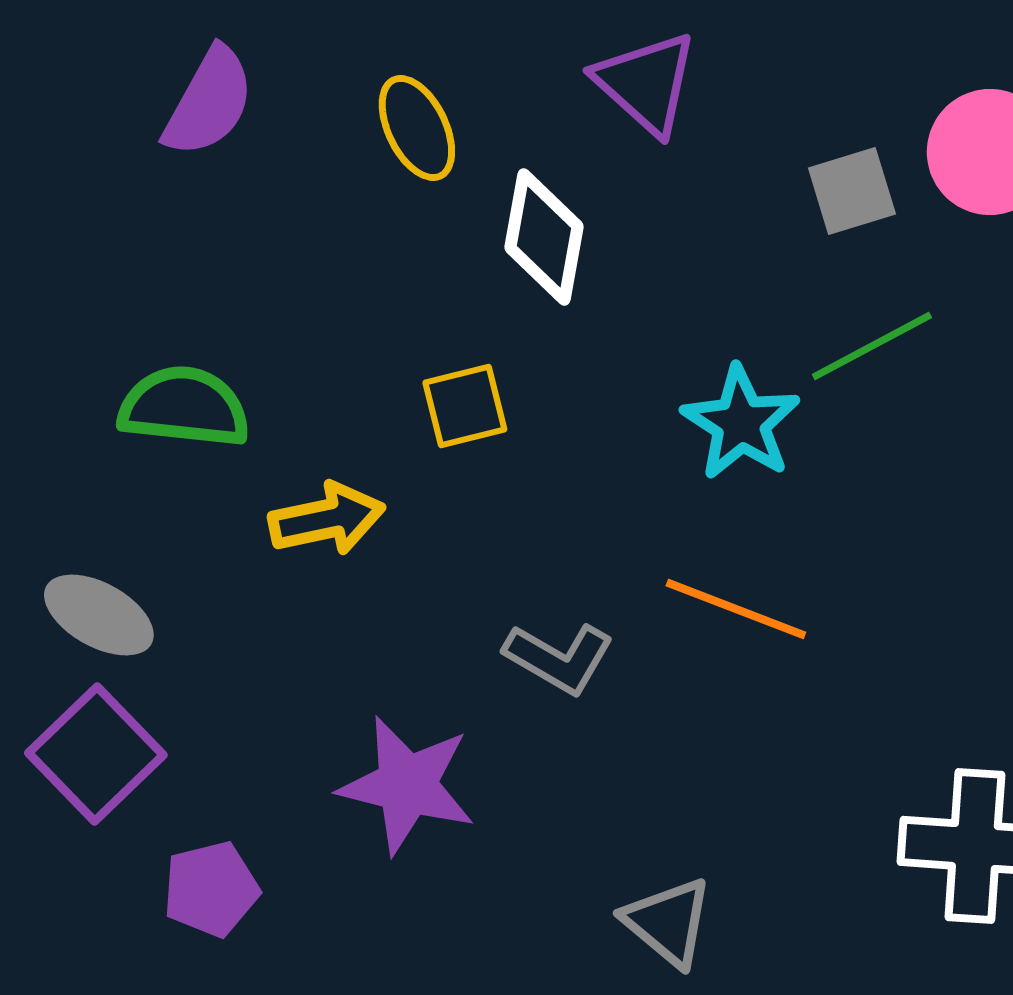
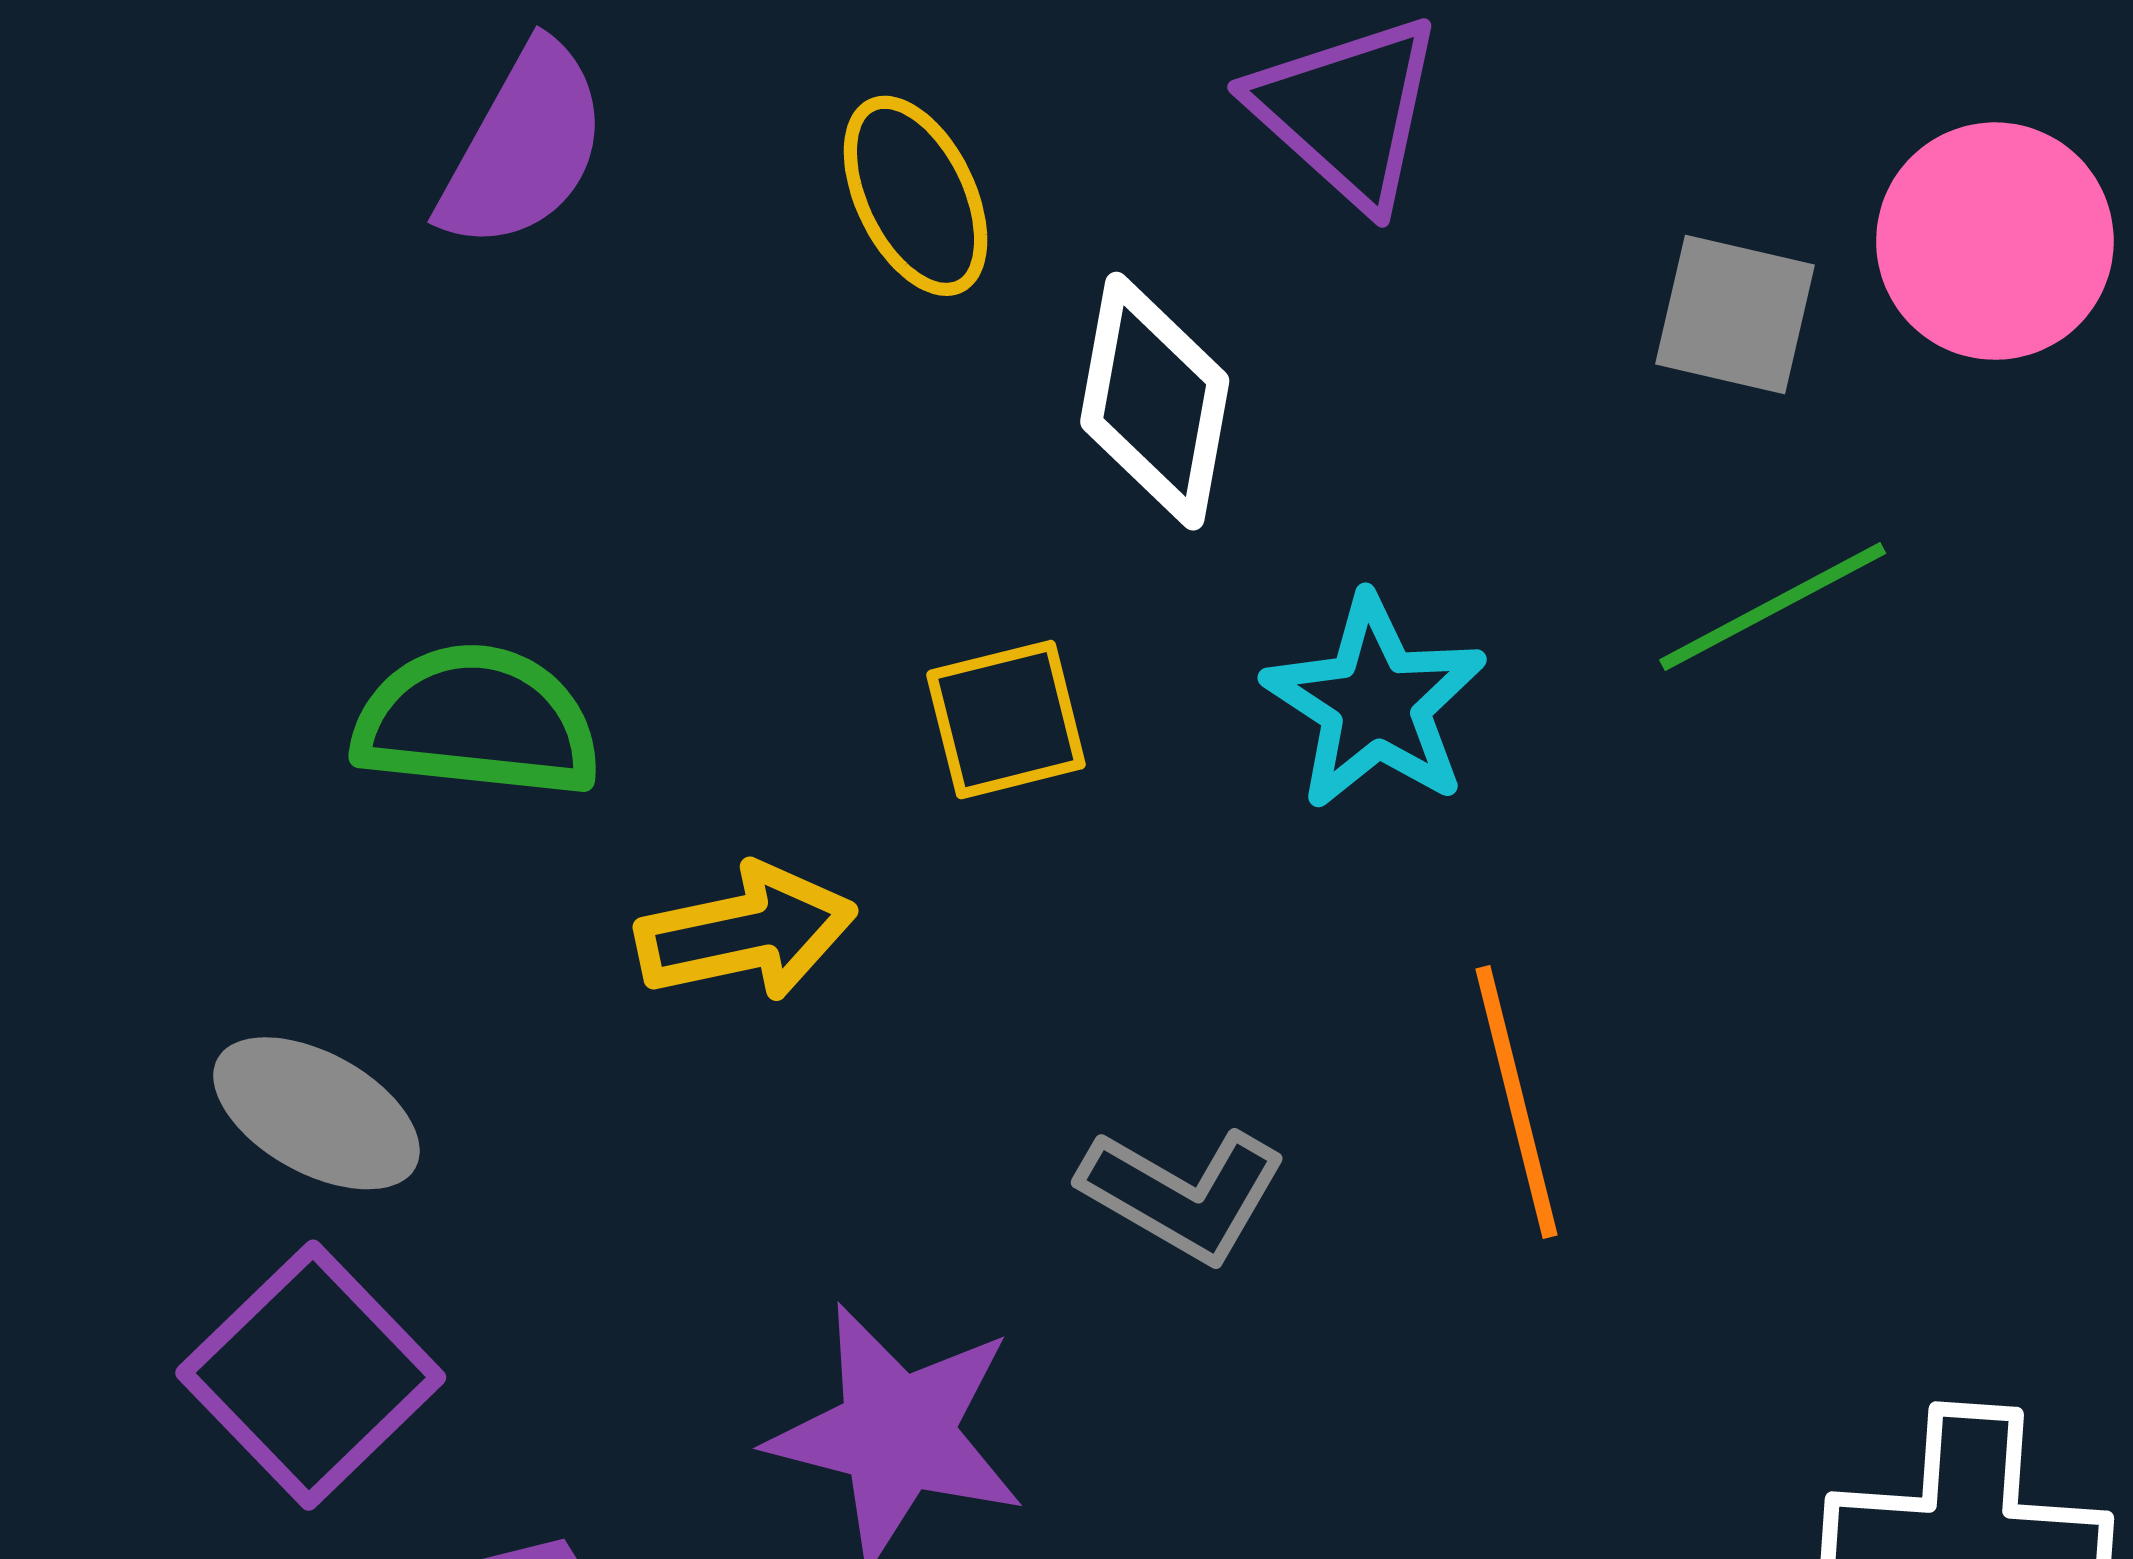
gray square: (852, 191) -> (1735, 315), turned 30
cyan star: (741, 423) -> (1375, 703), moved
orange line: (736, 609) -> (1516, 1102), turned 55

